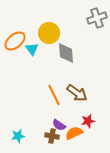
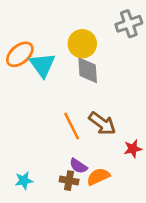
yellow circle: (49, 33) -> (82, 44), moved
cyan triangle: (32, 49) -> (42, 65), size x1.5
red star: (88, 121) -> (133, 149), moved

